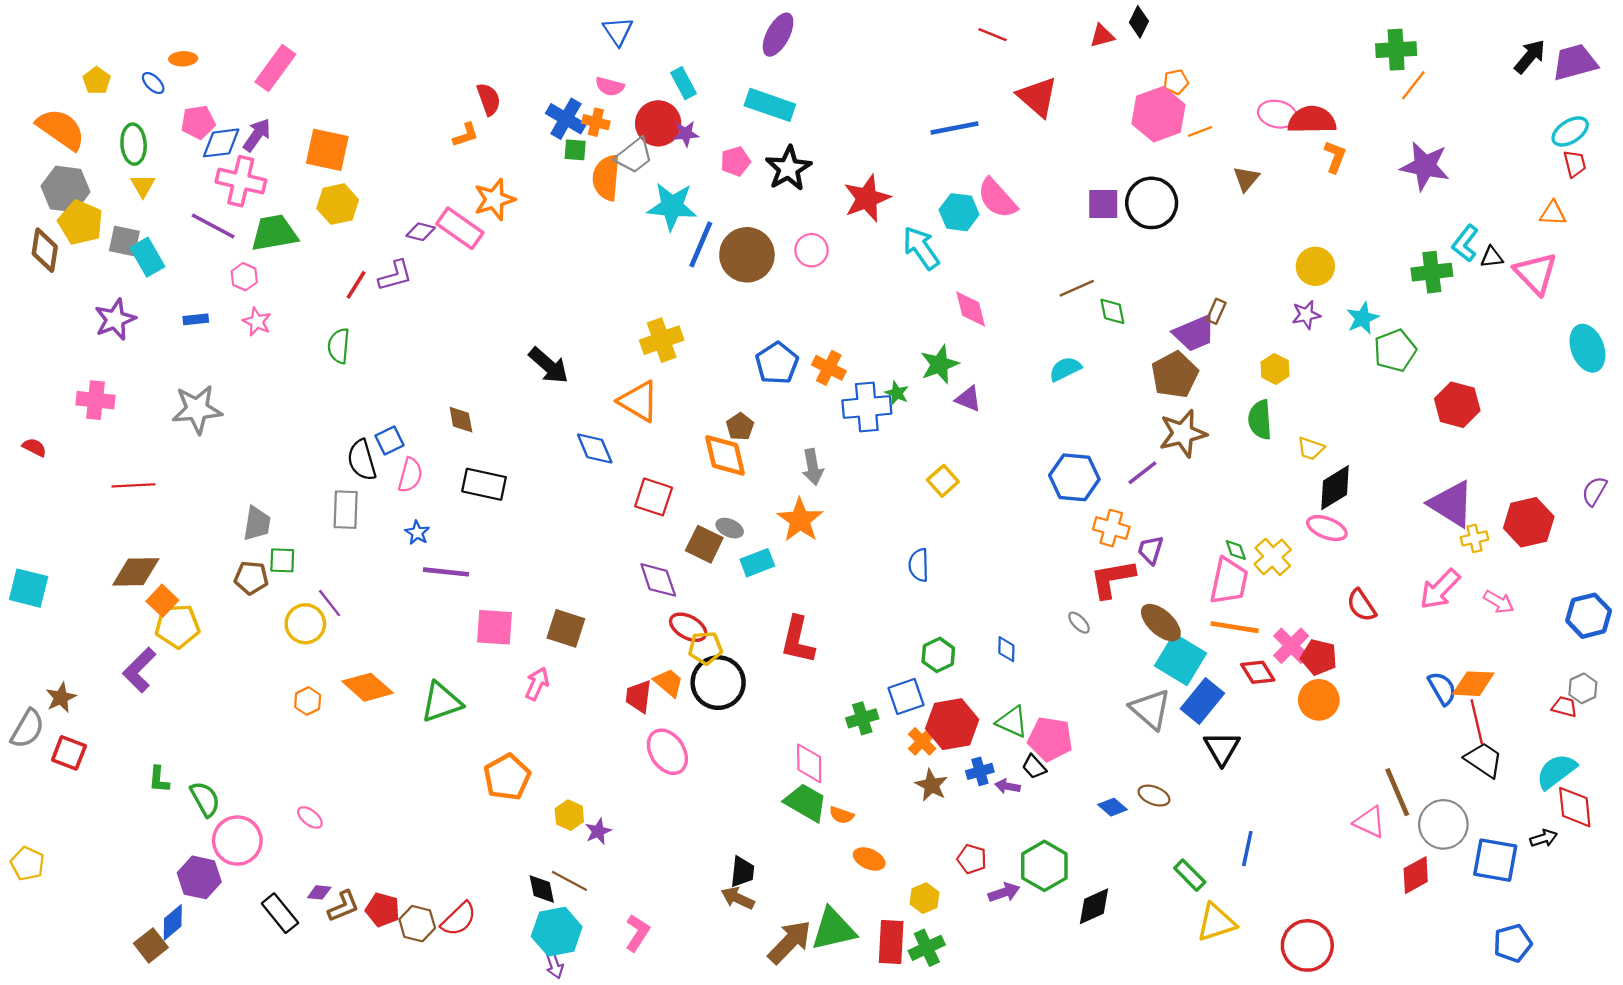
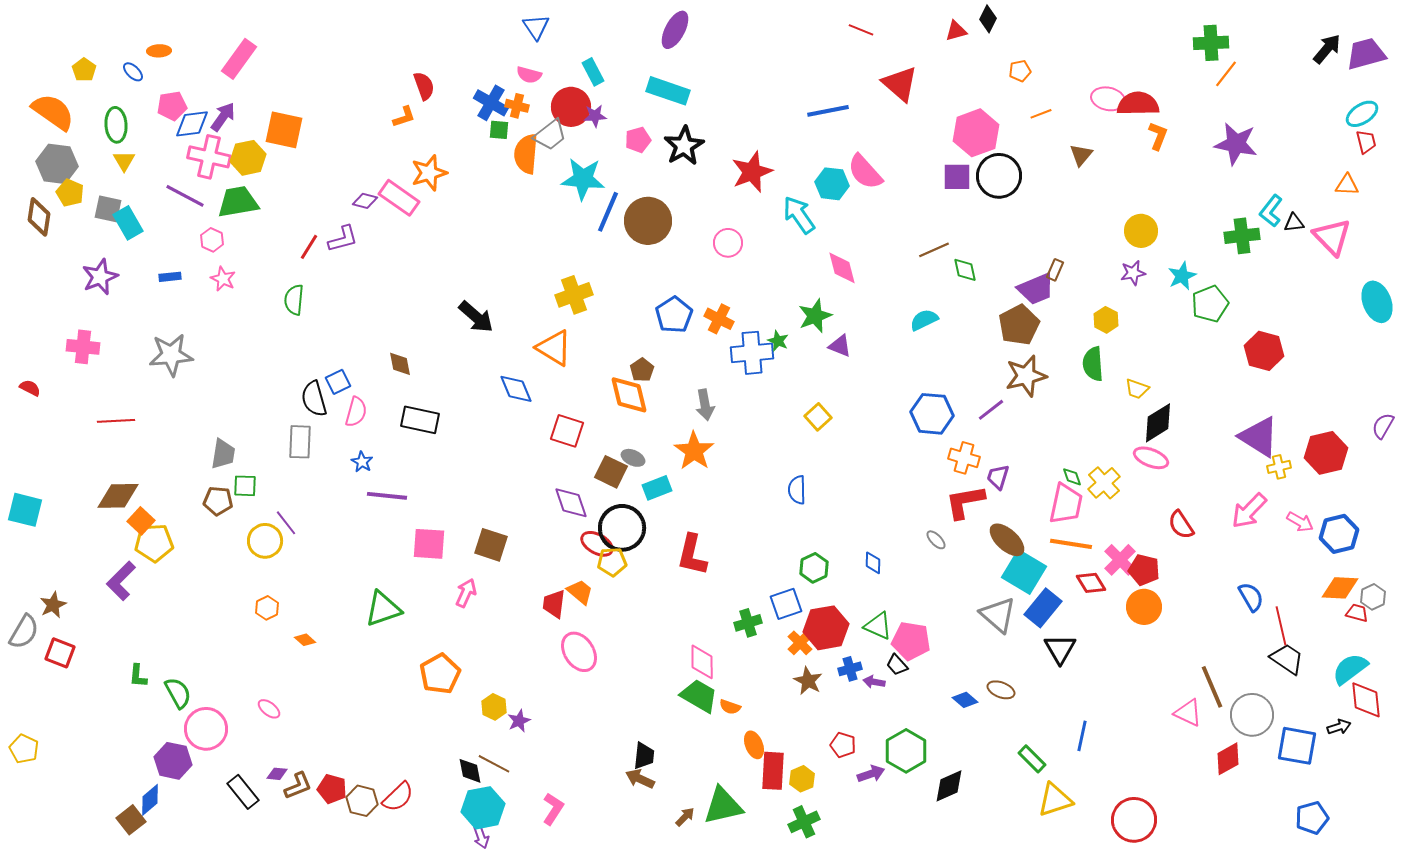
pink hexagon: (1159, 114) -> (976, 133), moved
yellow hexagon: (338, 204) -> (248, 158), moved
yellow pentagon: (80, 223) -> (70, 193), size x0.7
pink circle: (812, 250) -> (728, 243), moved
blue hexagon: (1589, 616) -> (1339, 534), moved
black circle: (718, 683) -> (622, 528), moved
orange diamond: (1473, 684) -> (1340, 588), moved
orange diamond: (368, 687) -> (305, 640), moved, size x0.5
orange ellipse: (869, 859) -> (754, 745), turned 44
brown arrow: (790, 942) -> (685, 817), size x0.5
red rectangle: (891, 942) -> (773, 771), moved

